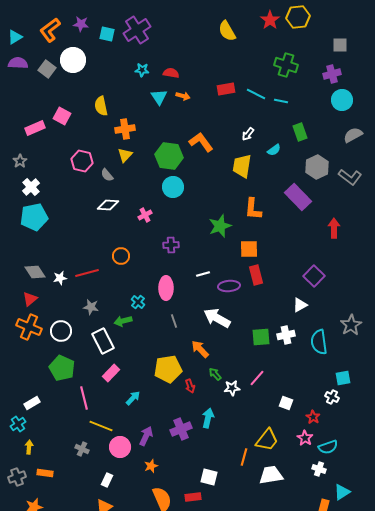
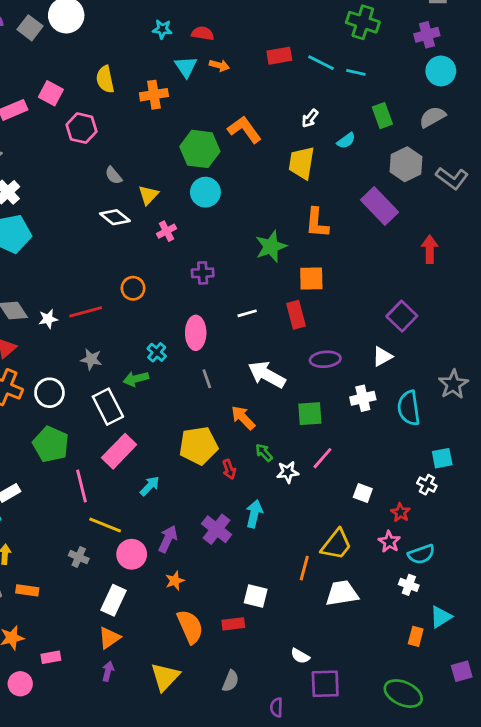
orange cross: (125, 129) -> (154, 95), moved
gray semicircle: (353, 135) -> (432, 117), moved
yellow triangle: (125, 155) -> (148, 195), moved
pink hexagon: (82, 161) -> (81, 128), moved
white diamond: (108, 205) -> (115, 217), turned 35
red rectangle: (256, 275) -> (296, 315), moved
purple ellipse: (229, 286) -> (325, 359), moved
green square: (261, 337) -> (310, 414), moved
pink rectangle: (111, 373) -> (119, 451), size x1.4
purple cross: (181, 429) -> (217, 529), turned -30
white rectangle: (107, 480) -> (114, 600), size x1.5

